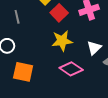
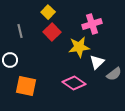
red square: (59, 13) -> (52, 32), moved
yellow star: (62, 41) -> (79, 47), moved

